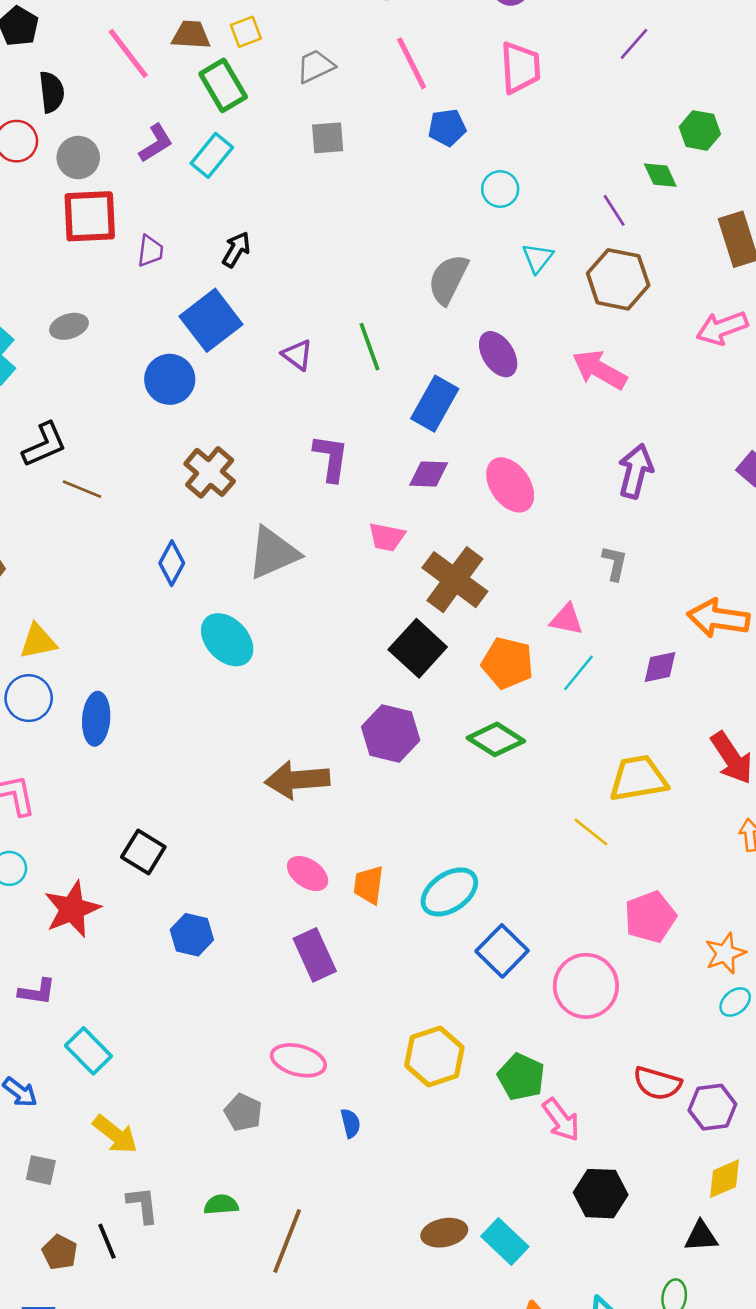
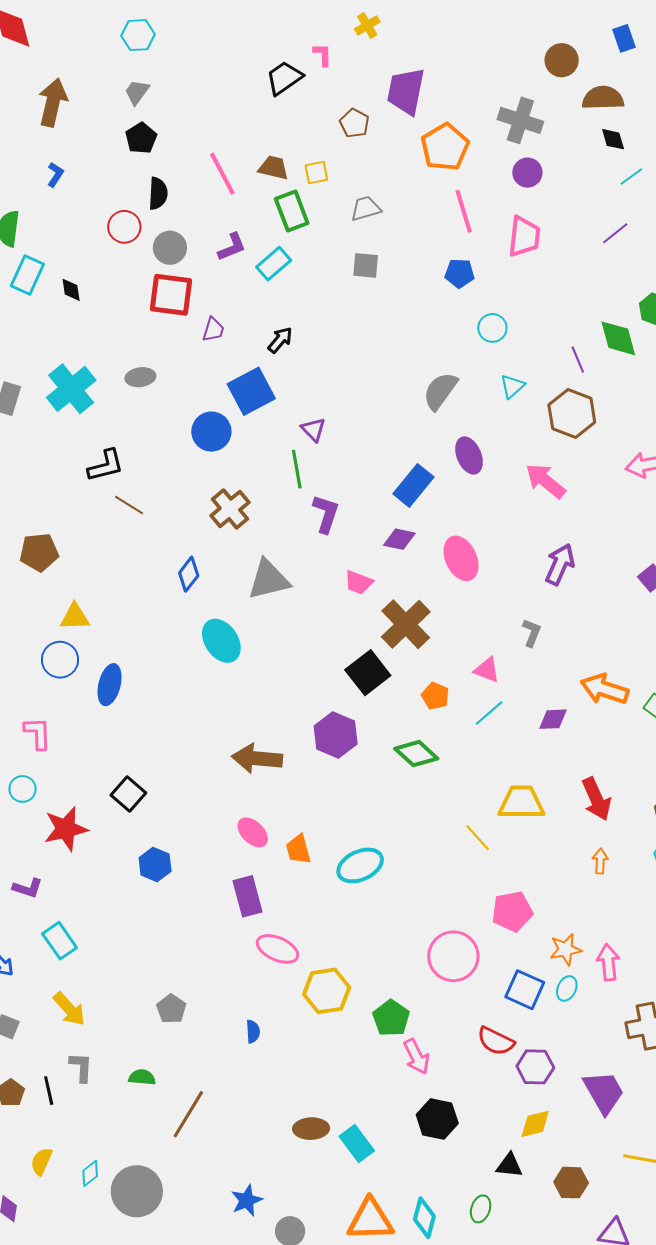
pink line: (412, 63) -> (464, 211), moved
green diamond: (660, 175) -> (618, 338), size x1.5
green line: (369, 347) -> (297, 469), moved
orange pentagon: (507, 663) -> (435, 696), size x0.7
orange trapezoid: (368, 885) -> (298, 849), turned -32
blue square: (502, 951) -> (525, 990), moved, turned -30
cyan ellipse: (735, 1002) -> (567, 988), turned -35
pink ellipse: (298, 1060) -> (277, 949), moved

